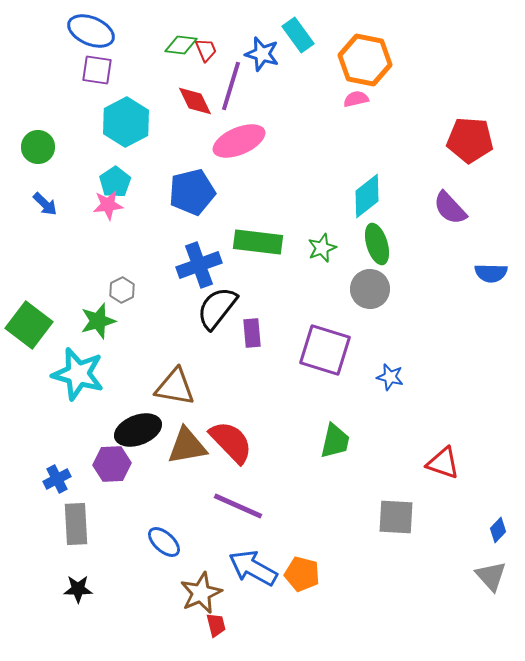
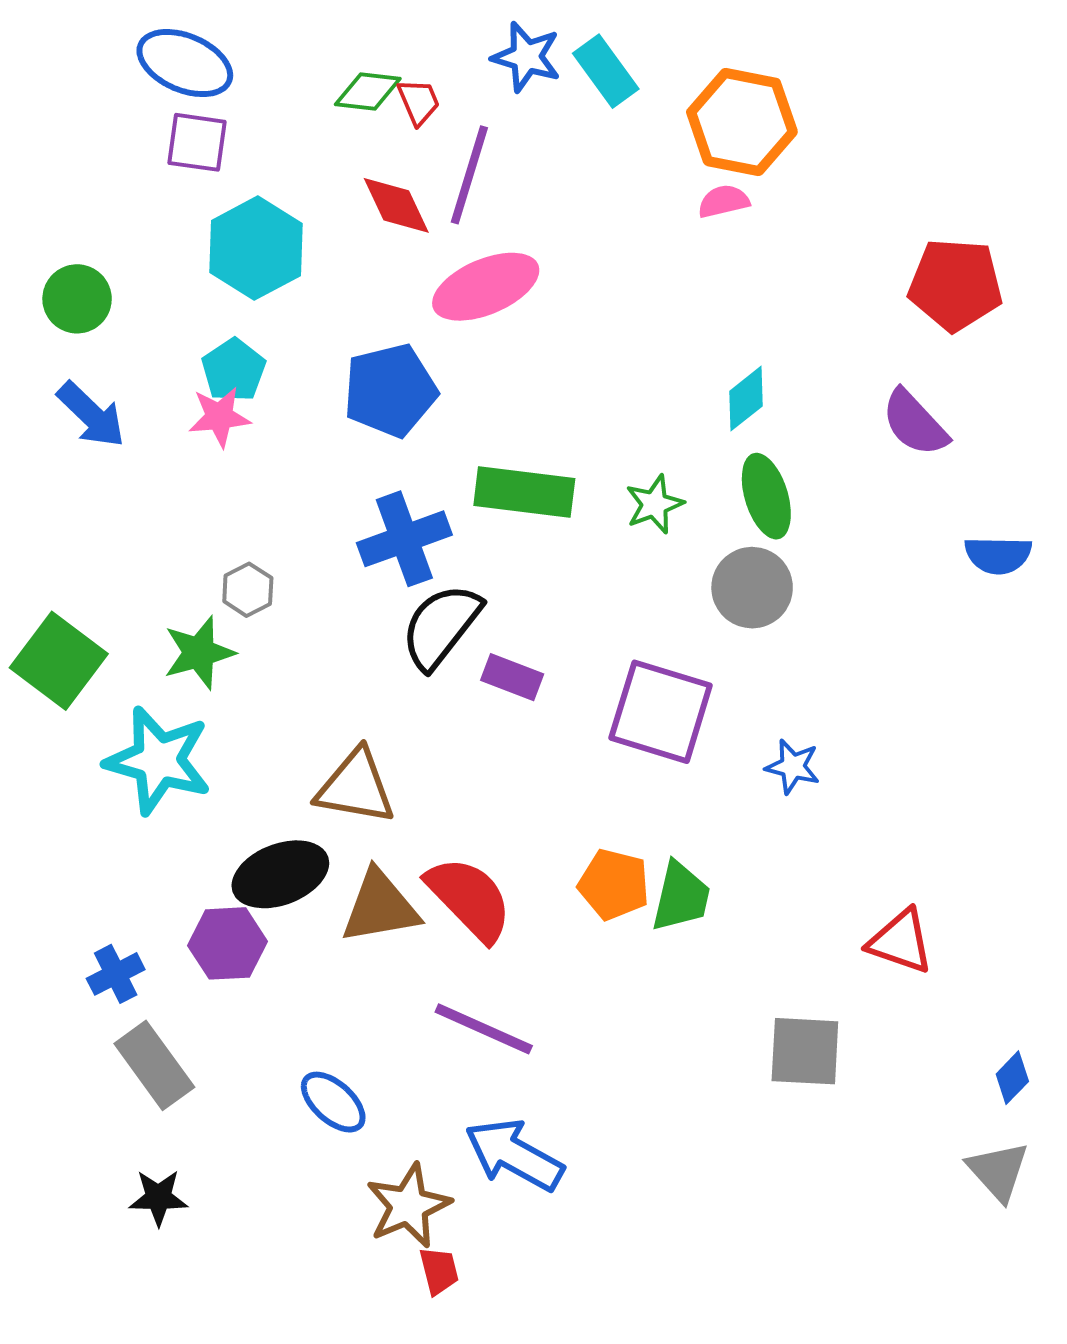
blue star: (262, 54) -> (526, 57), moved
cyan diamond: (367, 196) -> (746, 399), size x0.7
blue arrow: (45, 204) -> (91, 415), size x1.4
purple rectangle: (252, 333) -> (512, 677), turned -64
gray rectangle: (76, 524) -> (154, 1065), turned -33
orange pentagon: (302, 574) -> (614, 884), moved

